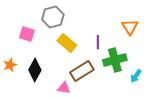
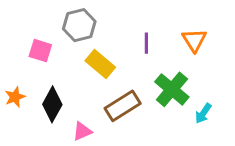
purple line: (98, 42) -> (146, 43), moved
green cross: (115, 60) -> (172, 89), turned -35
pink triangle: (64, 88) -> (82, 131), moved, turned -32

